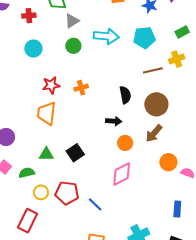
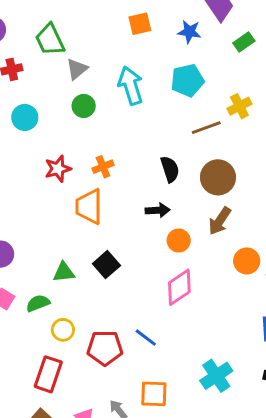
green rectangle: (182, 32) -> (244, 42), moved
cyan arrow: (106, 36) -> (131, 86), turned -105
orange trapezoid: (47, 113) -> (89, 207), moved
red pentagon: (67, 193) -> (105, 348), moved

